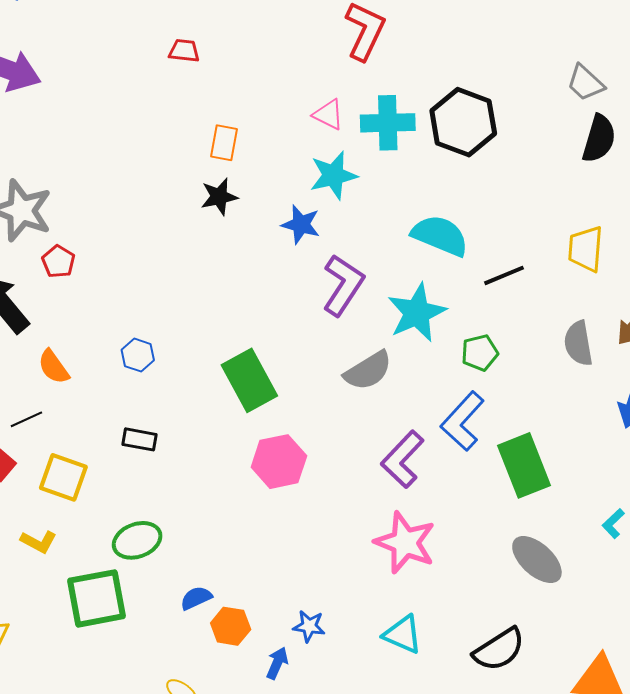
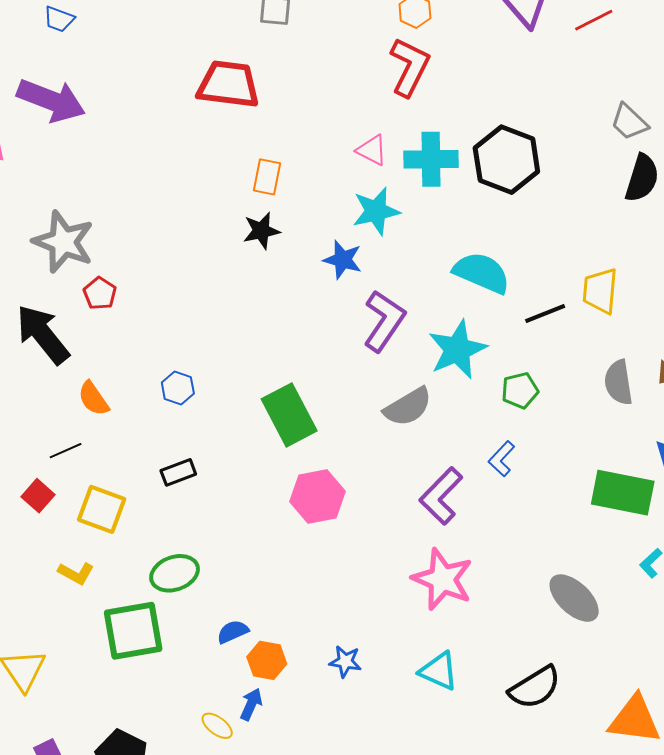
red trapezoid: (184, 51) -> (228, 84), size x2.0
yellow trapezoid: (586, 249) -> (600, 291), moved
blue L-shape: (463, 421) -> (502, 459), size x0.6
black rectangle: (139, 439) -> (178, 472), turned -32
green rectangle: (524, 465) -> (623, 493), moved, turned -58
blue arrow: (277, 663) -> (251, 704), moved

